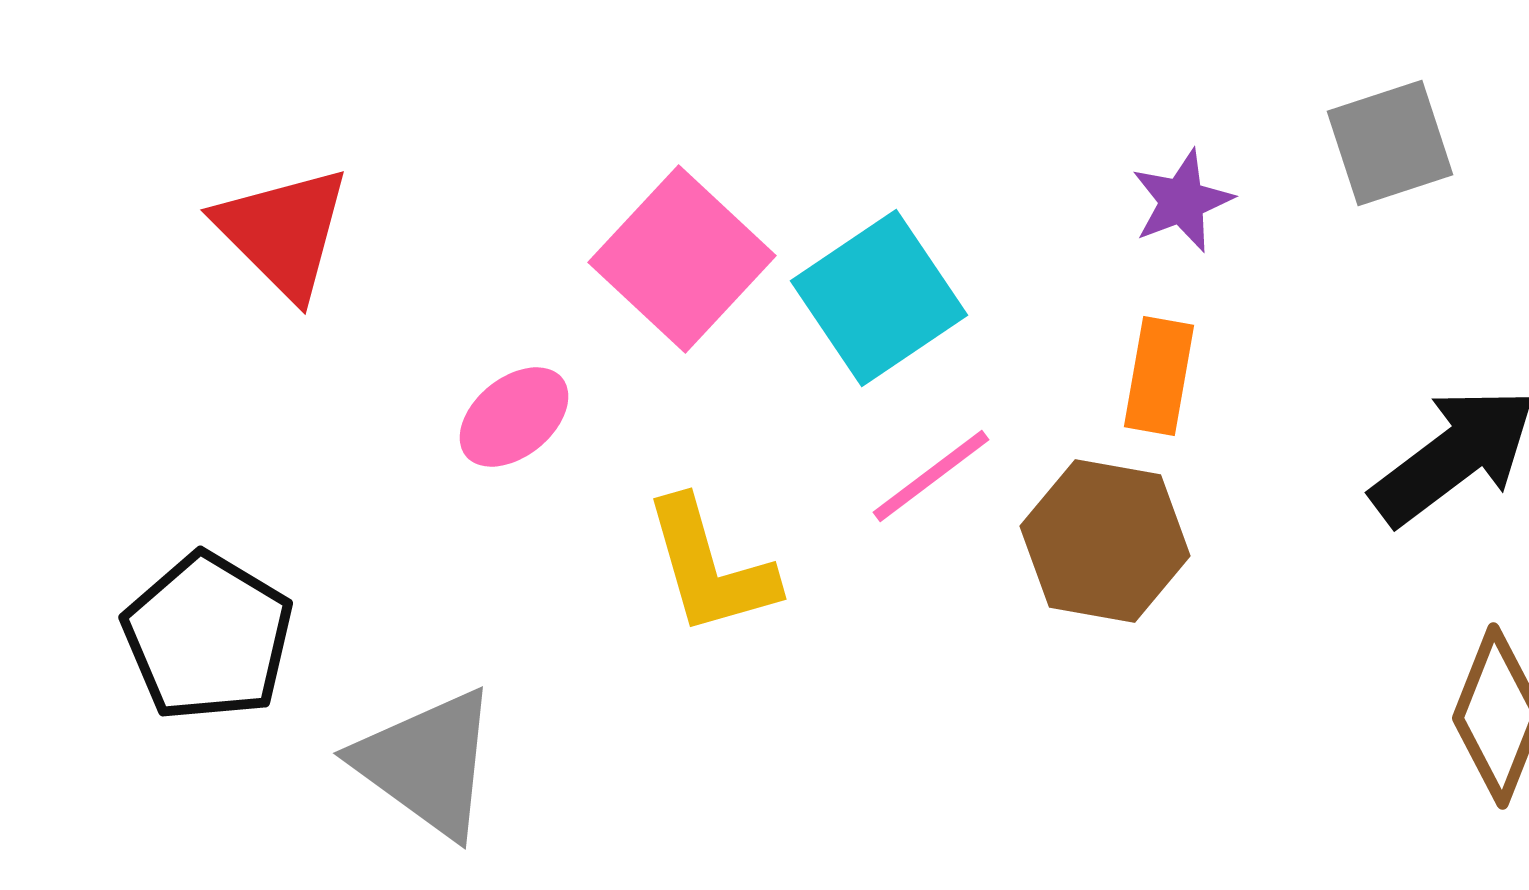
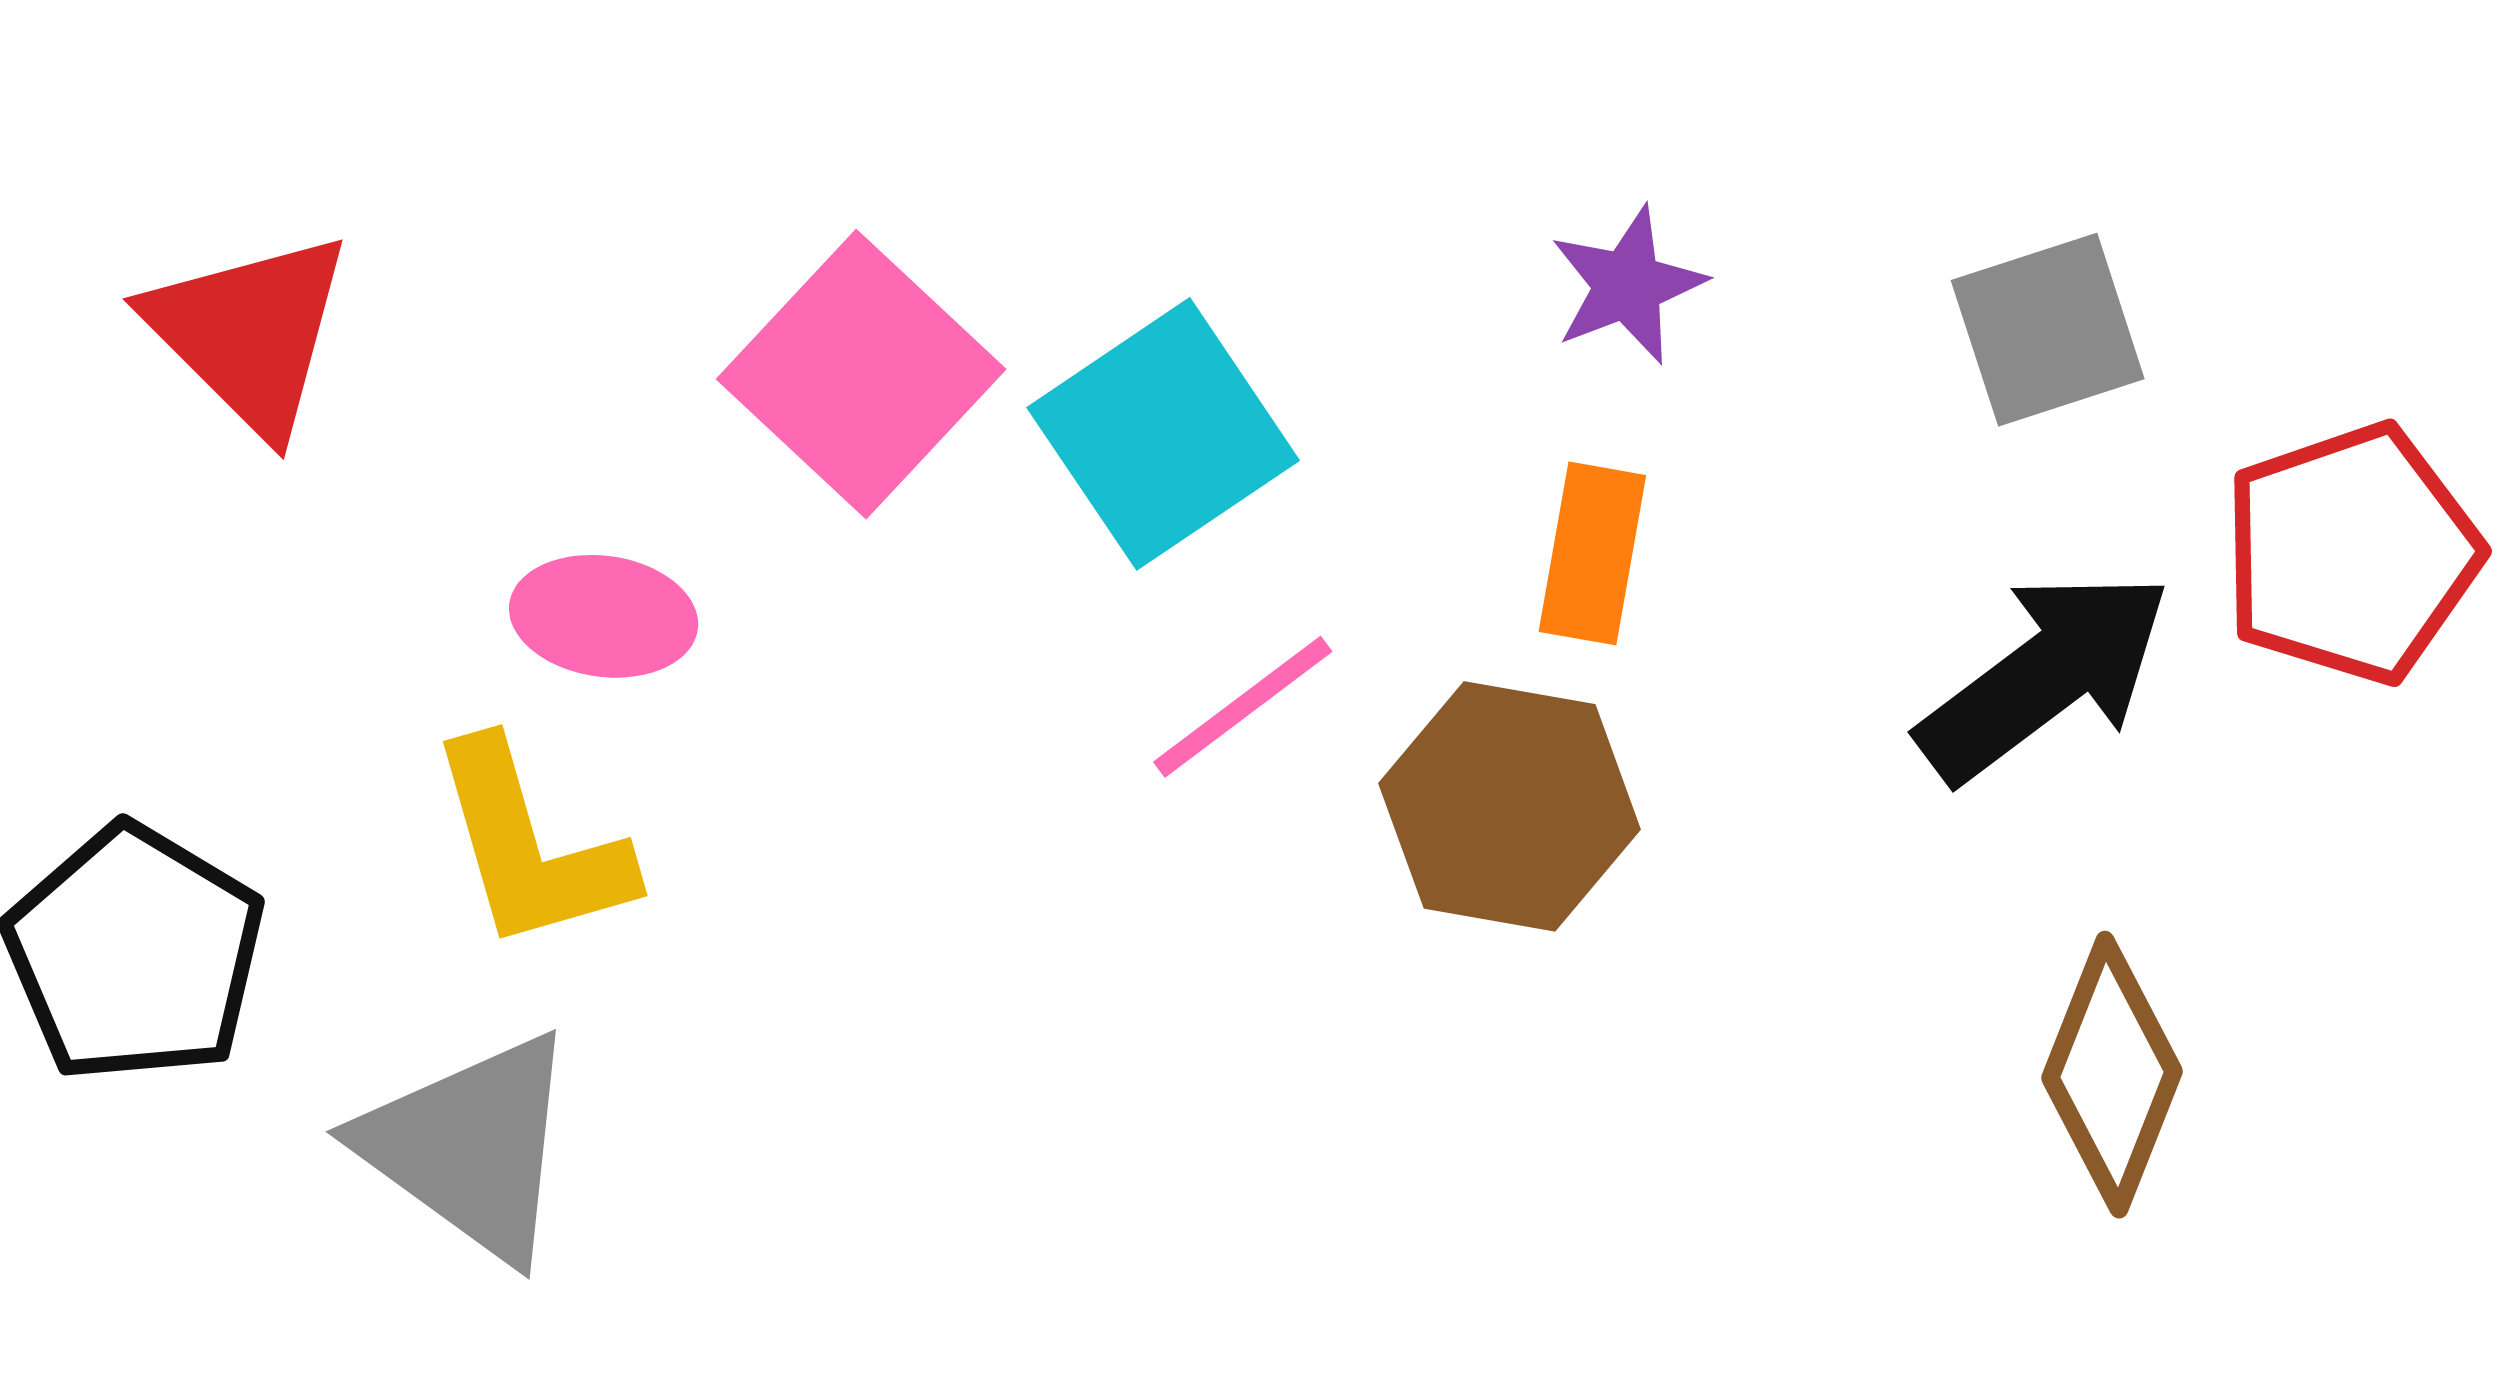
gray square: (1390, 143) -> (2048, 330), moved
pink ellipse: (514, 417) -> (604, 616), turned 47
yellow L-shape: (710, 567) -> (530, 846), moved

